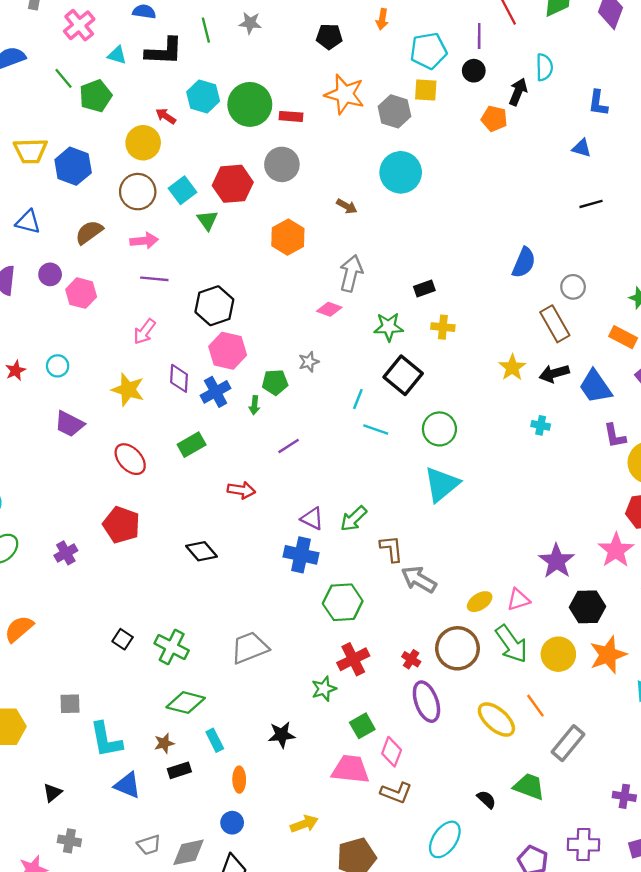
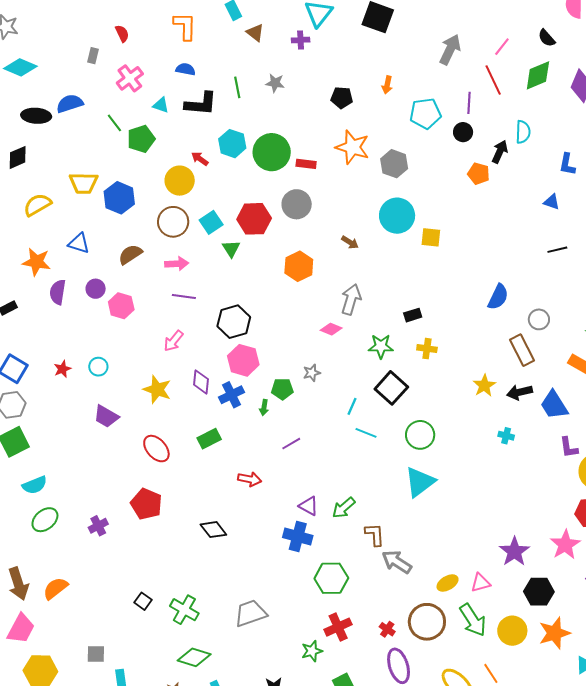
yellow square: (426, 90) -> (431, 237), moved

